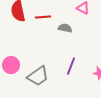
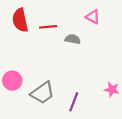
purple line: (71, 66) -> (74, 102), moved

